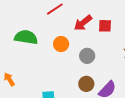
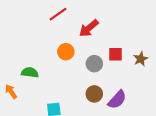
red square: (105, 26) -> (116, 54), moved
green semicircle: (26, 37) -> (30, 72), moved, size x0.7

